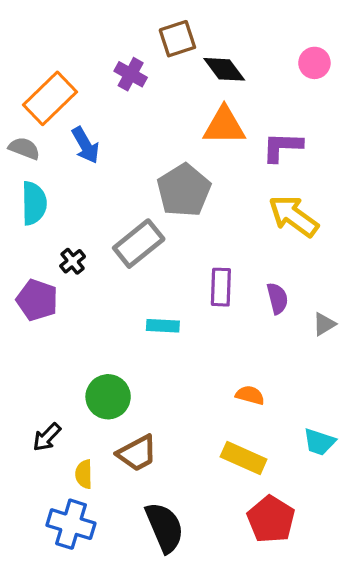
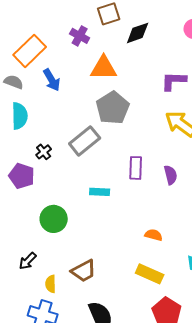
black diamond: (224, 69) -> (138, 33), turned -72
orange triangle: (224, 126) -> (104, 68), moved
green circle: (108, 397) -> (54, 219), moved

